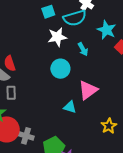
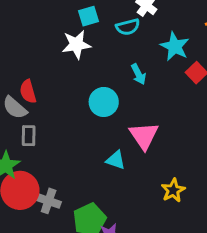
cyan semicircle: (75, 18) -> (128, 27), size x0.7
white star: (57, 37) -> (76, 45), moved
pink triangle: (88, 90) -> (144, 136), turned -30

